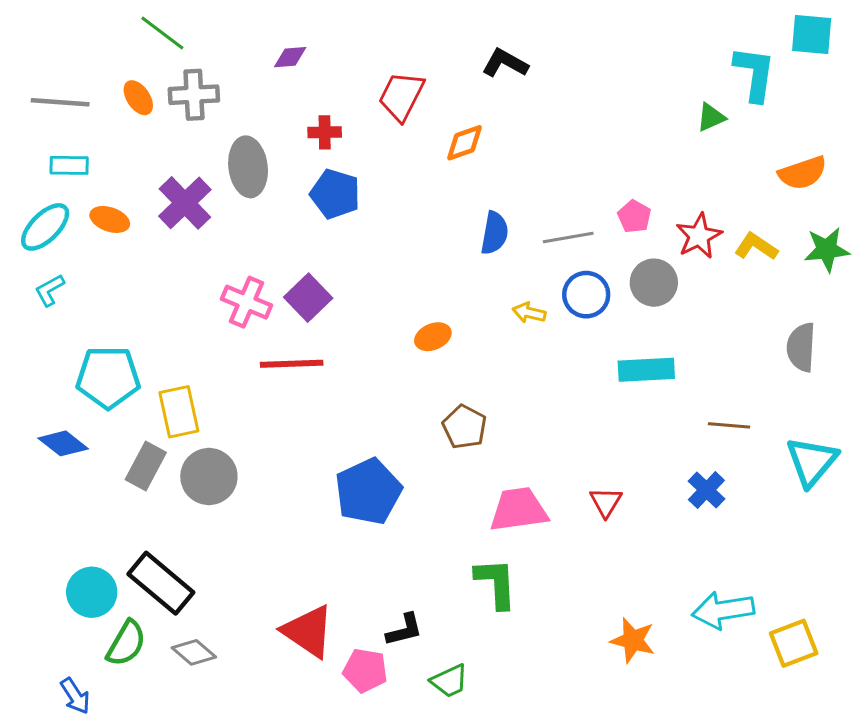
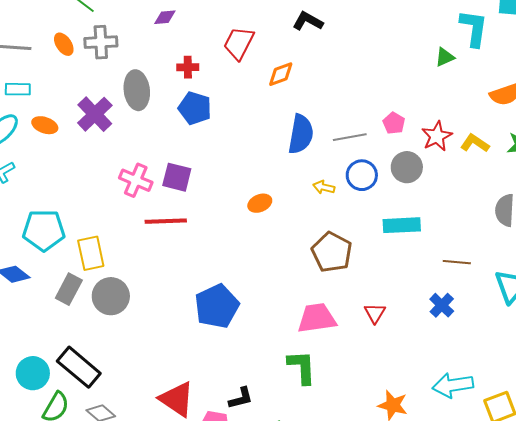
blue semicircle: (495, 233) -> (301, 134), size x1.4
purple square: (308, 298) -> (177, 177), turned -32
brown pentagon: (464, 427) -> (332, 252), moved, size x1.4

